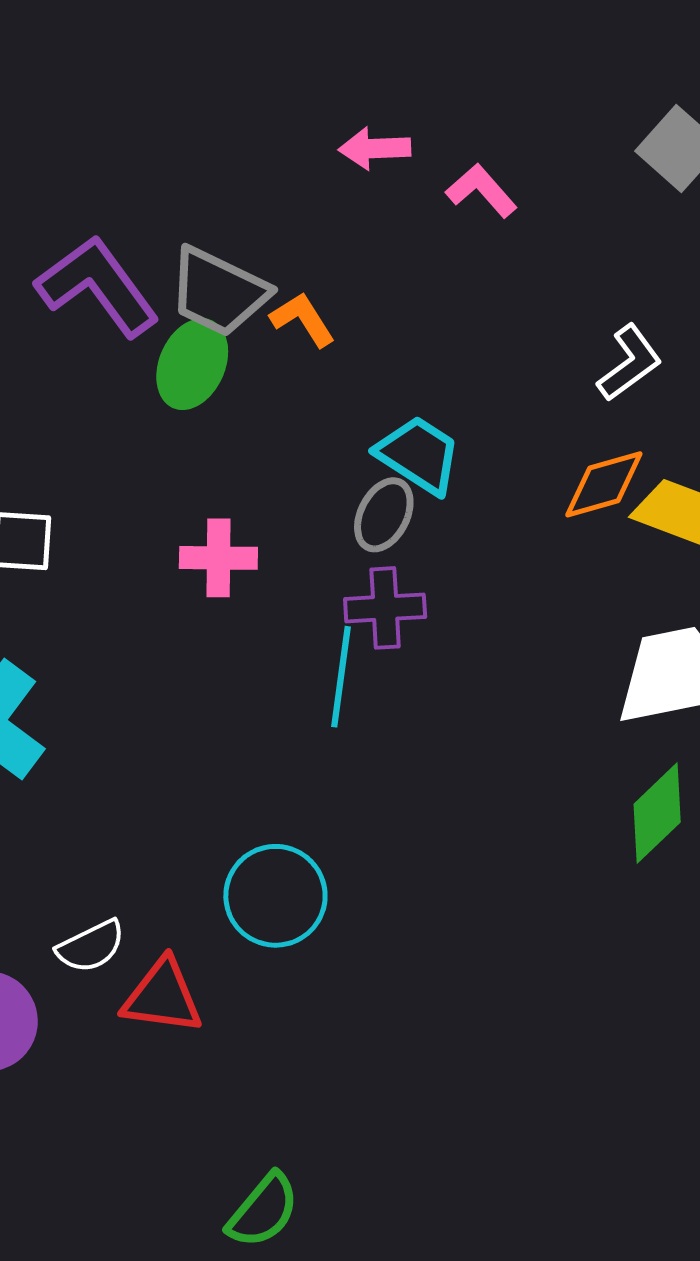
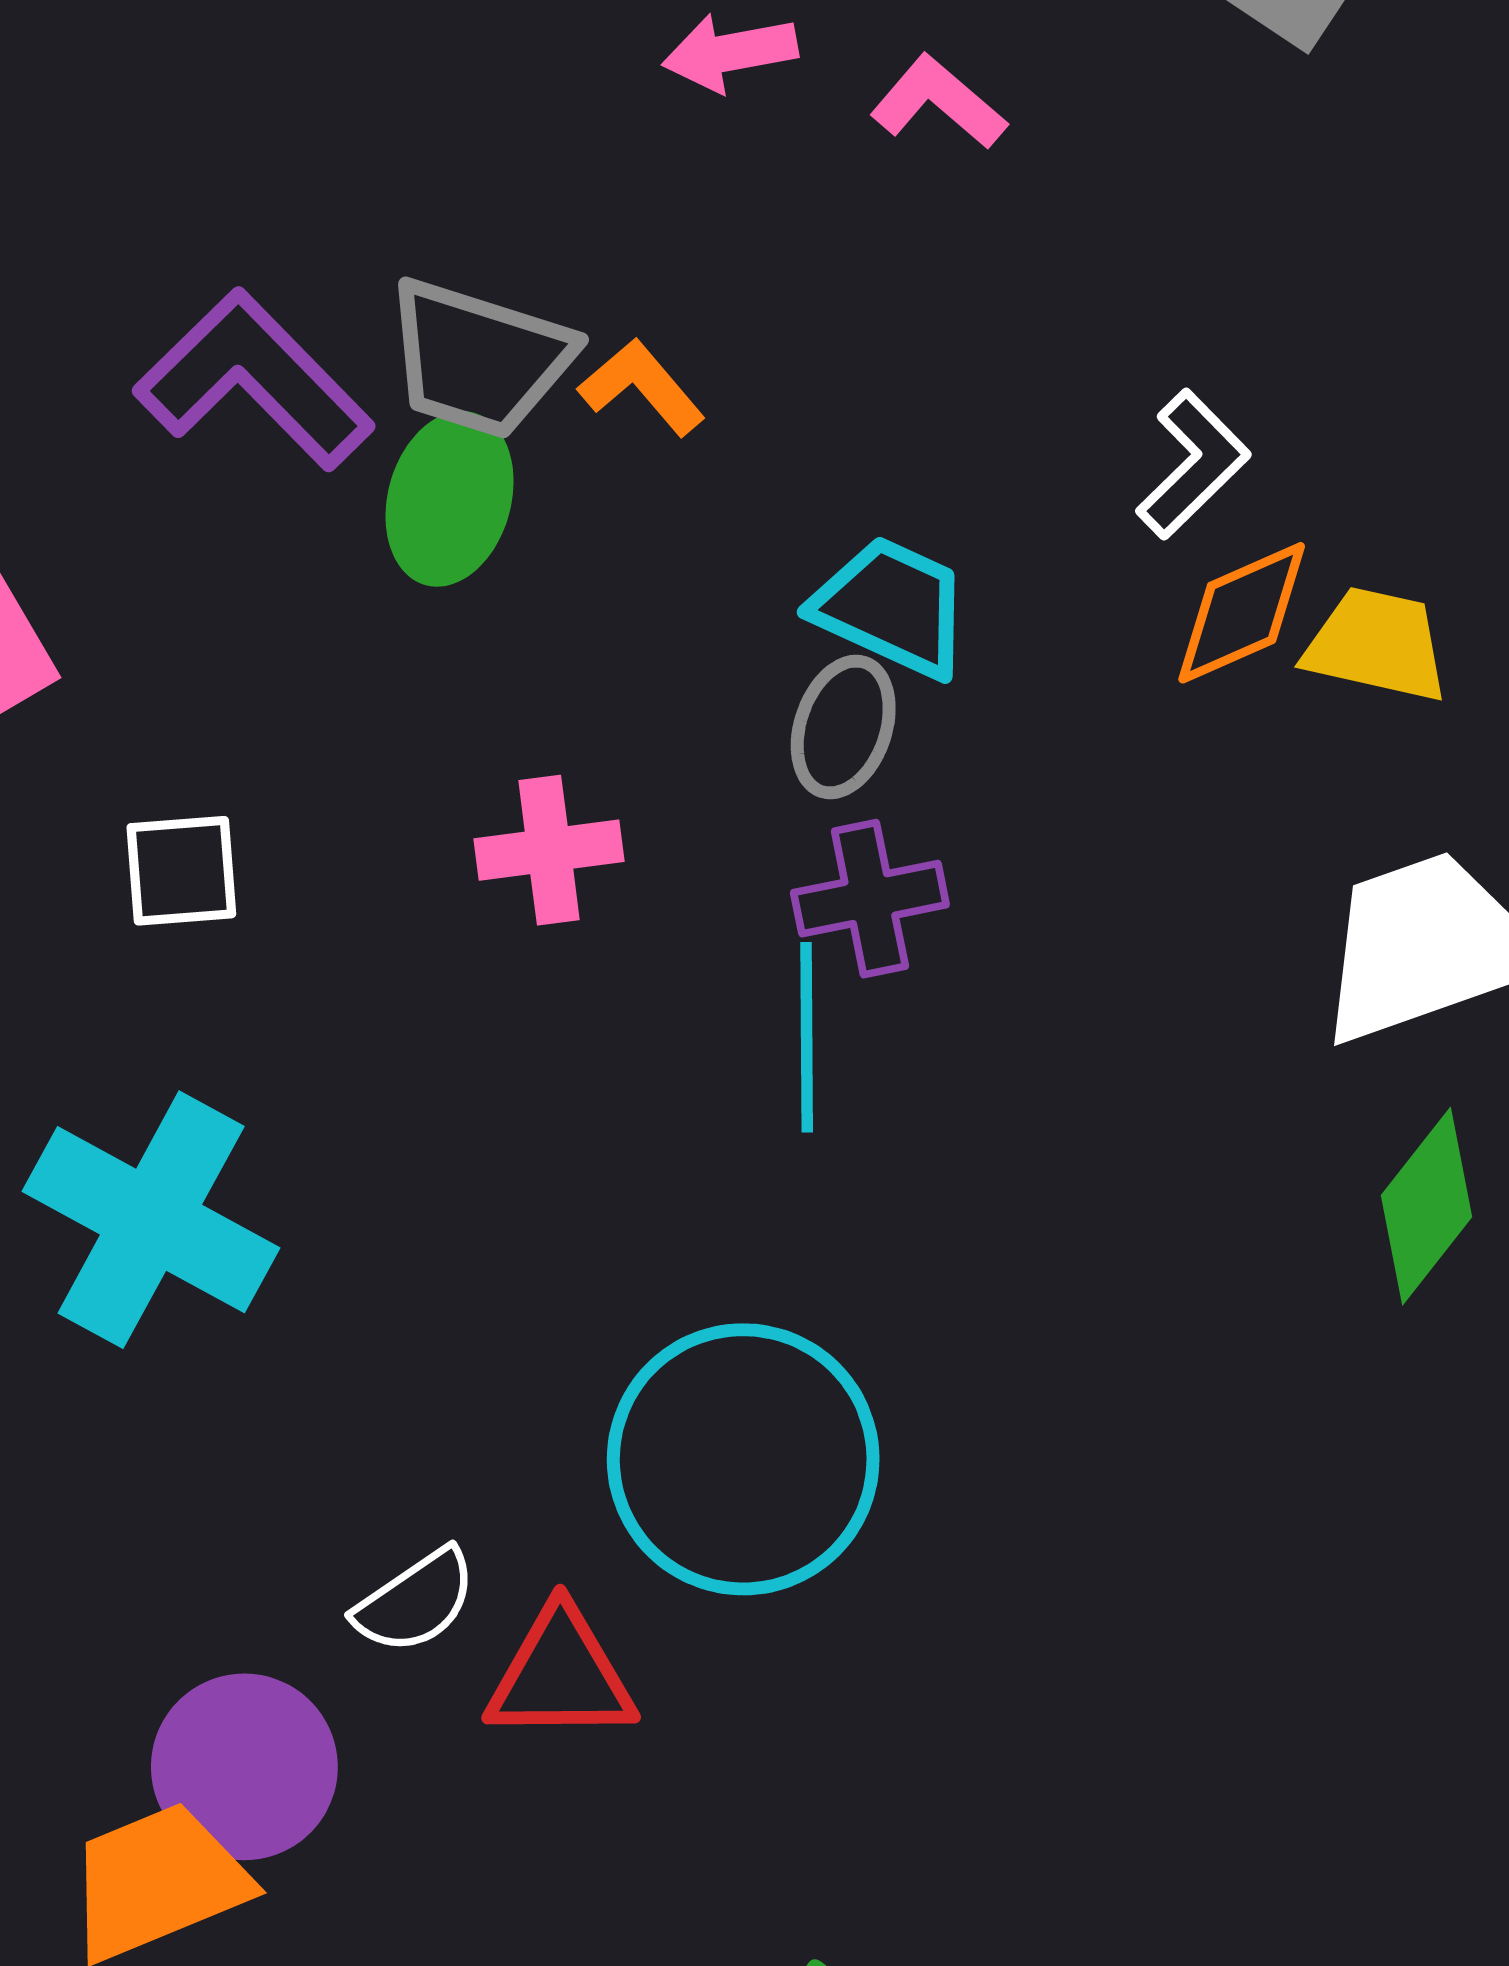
white L-shape: (629, 363) -> (1193, 464), moved
cyan circle: (275, 896) -> (743, 1459), size x1.4

